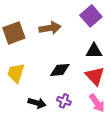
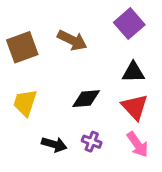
brown arrow: (50, 28) -> (72, 40), turned 35

